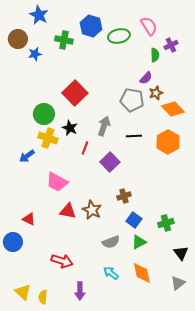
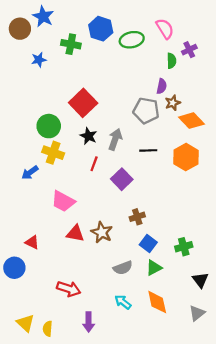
brown circle: (18, 39) -> (20, 29), moved
purple semicircle: (146, 78) -> (162, 86), turned -32
black star: (70, 128) -> (89, 136), moved

